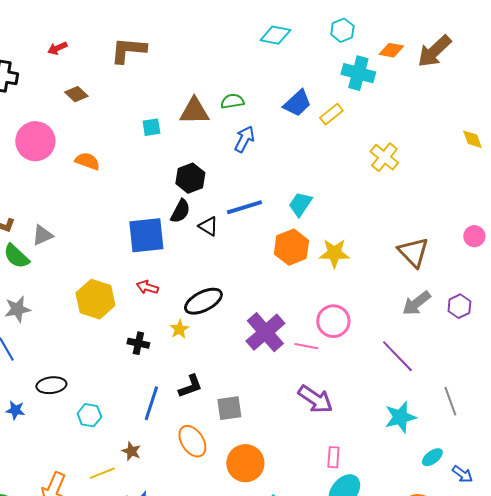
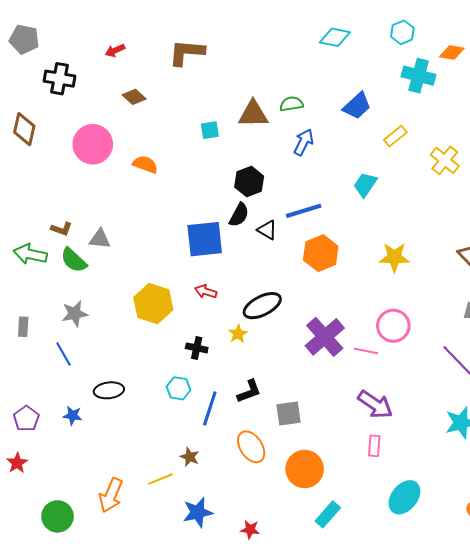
yellow rectangle: (331, 114) -> (395, 136), moved
cyan trapezoid: (300, 204) -> (365, 185), moved
gray triangle: (42, 235) -> (100, 239), turned 30
orange hexagon: (291, 247) -> (321, 253), moved
cyan hexagon: (89, 415) -> (179, 388), moved
pink rectangle: (333, 457) -> (374, 446), moved

